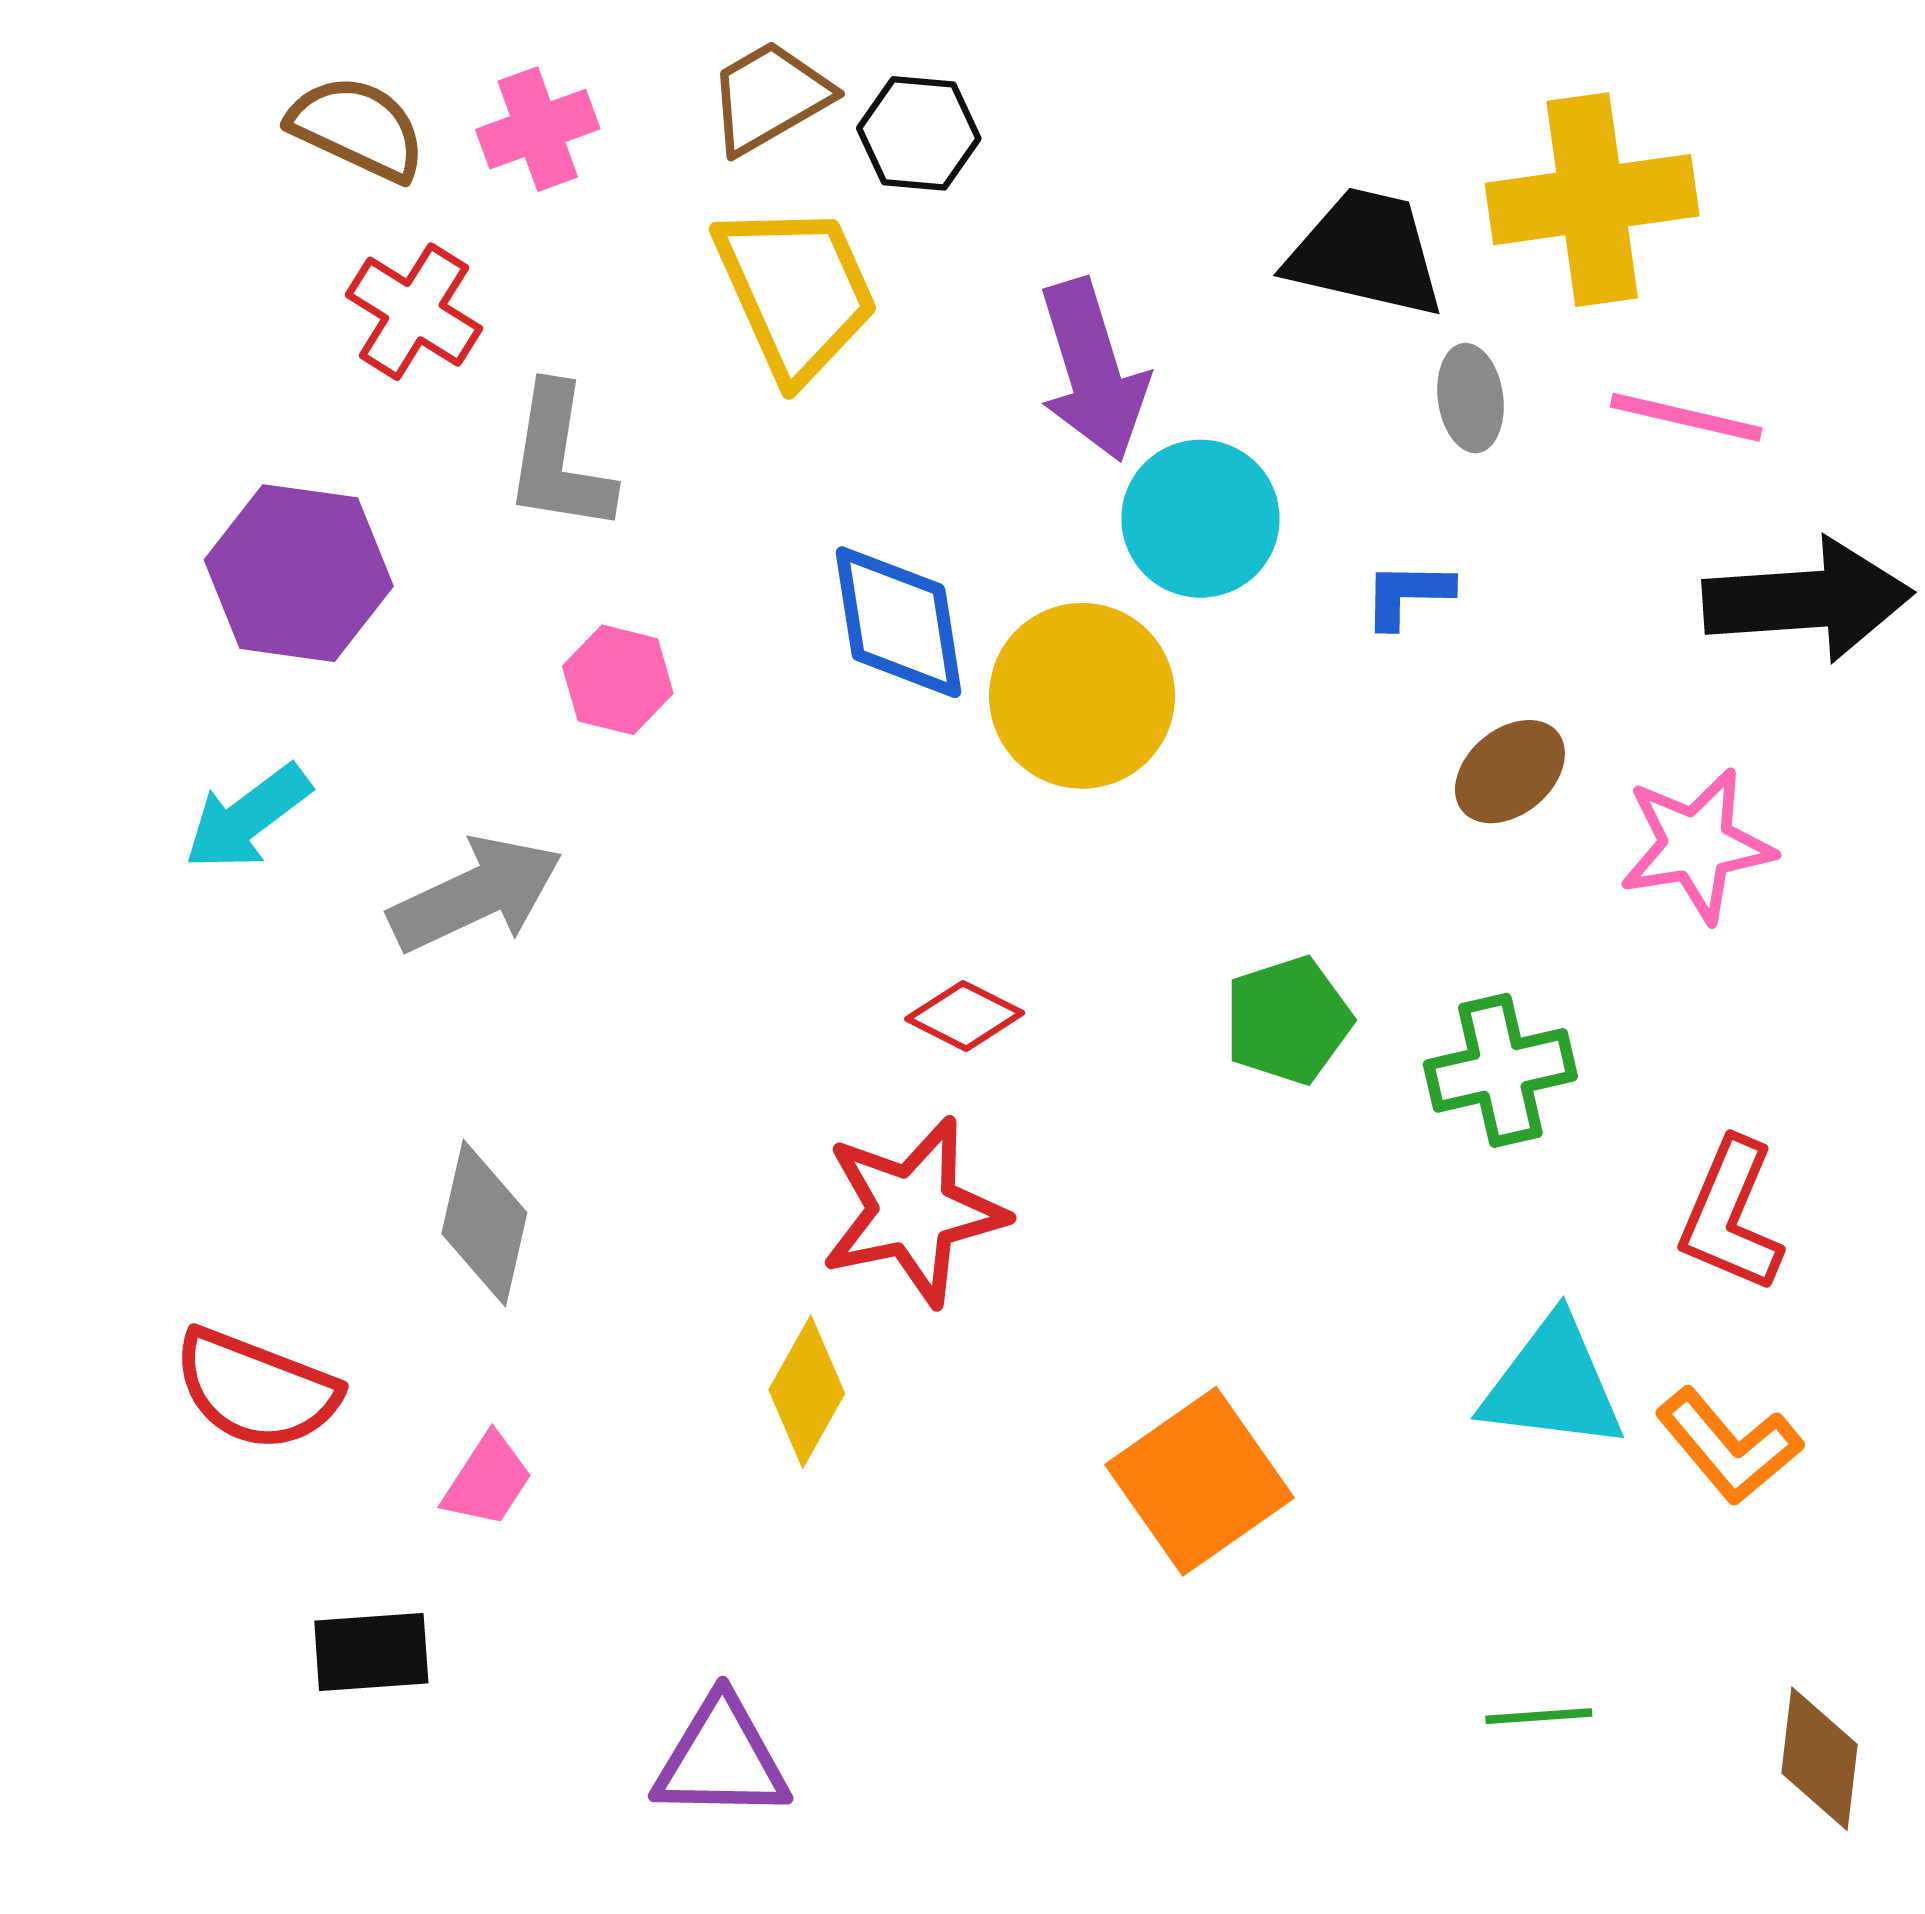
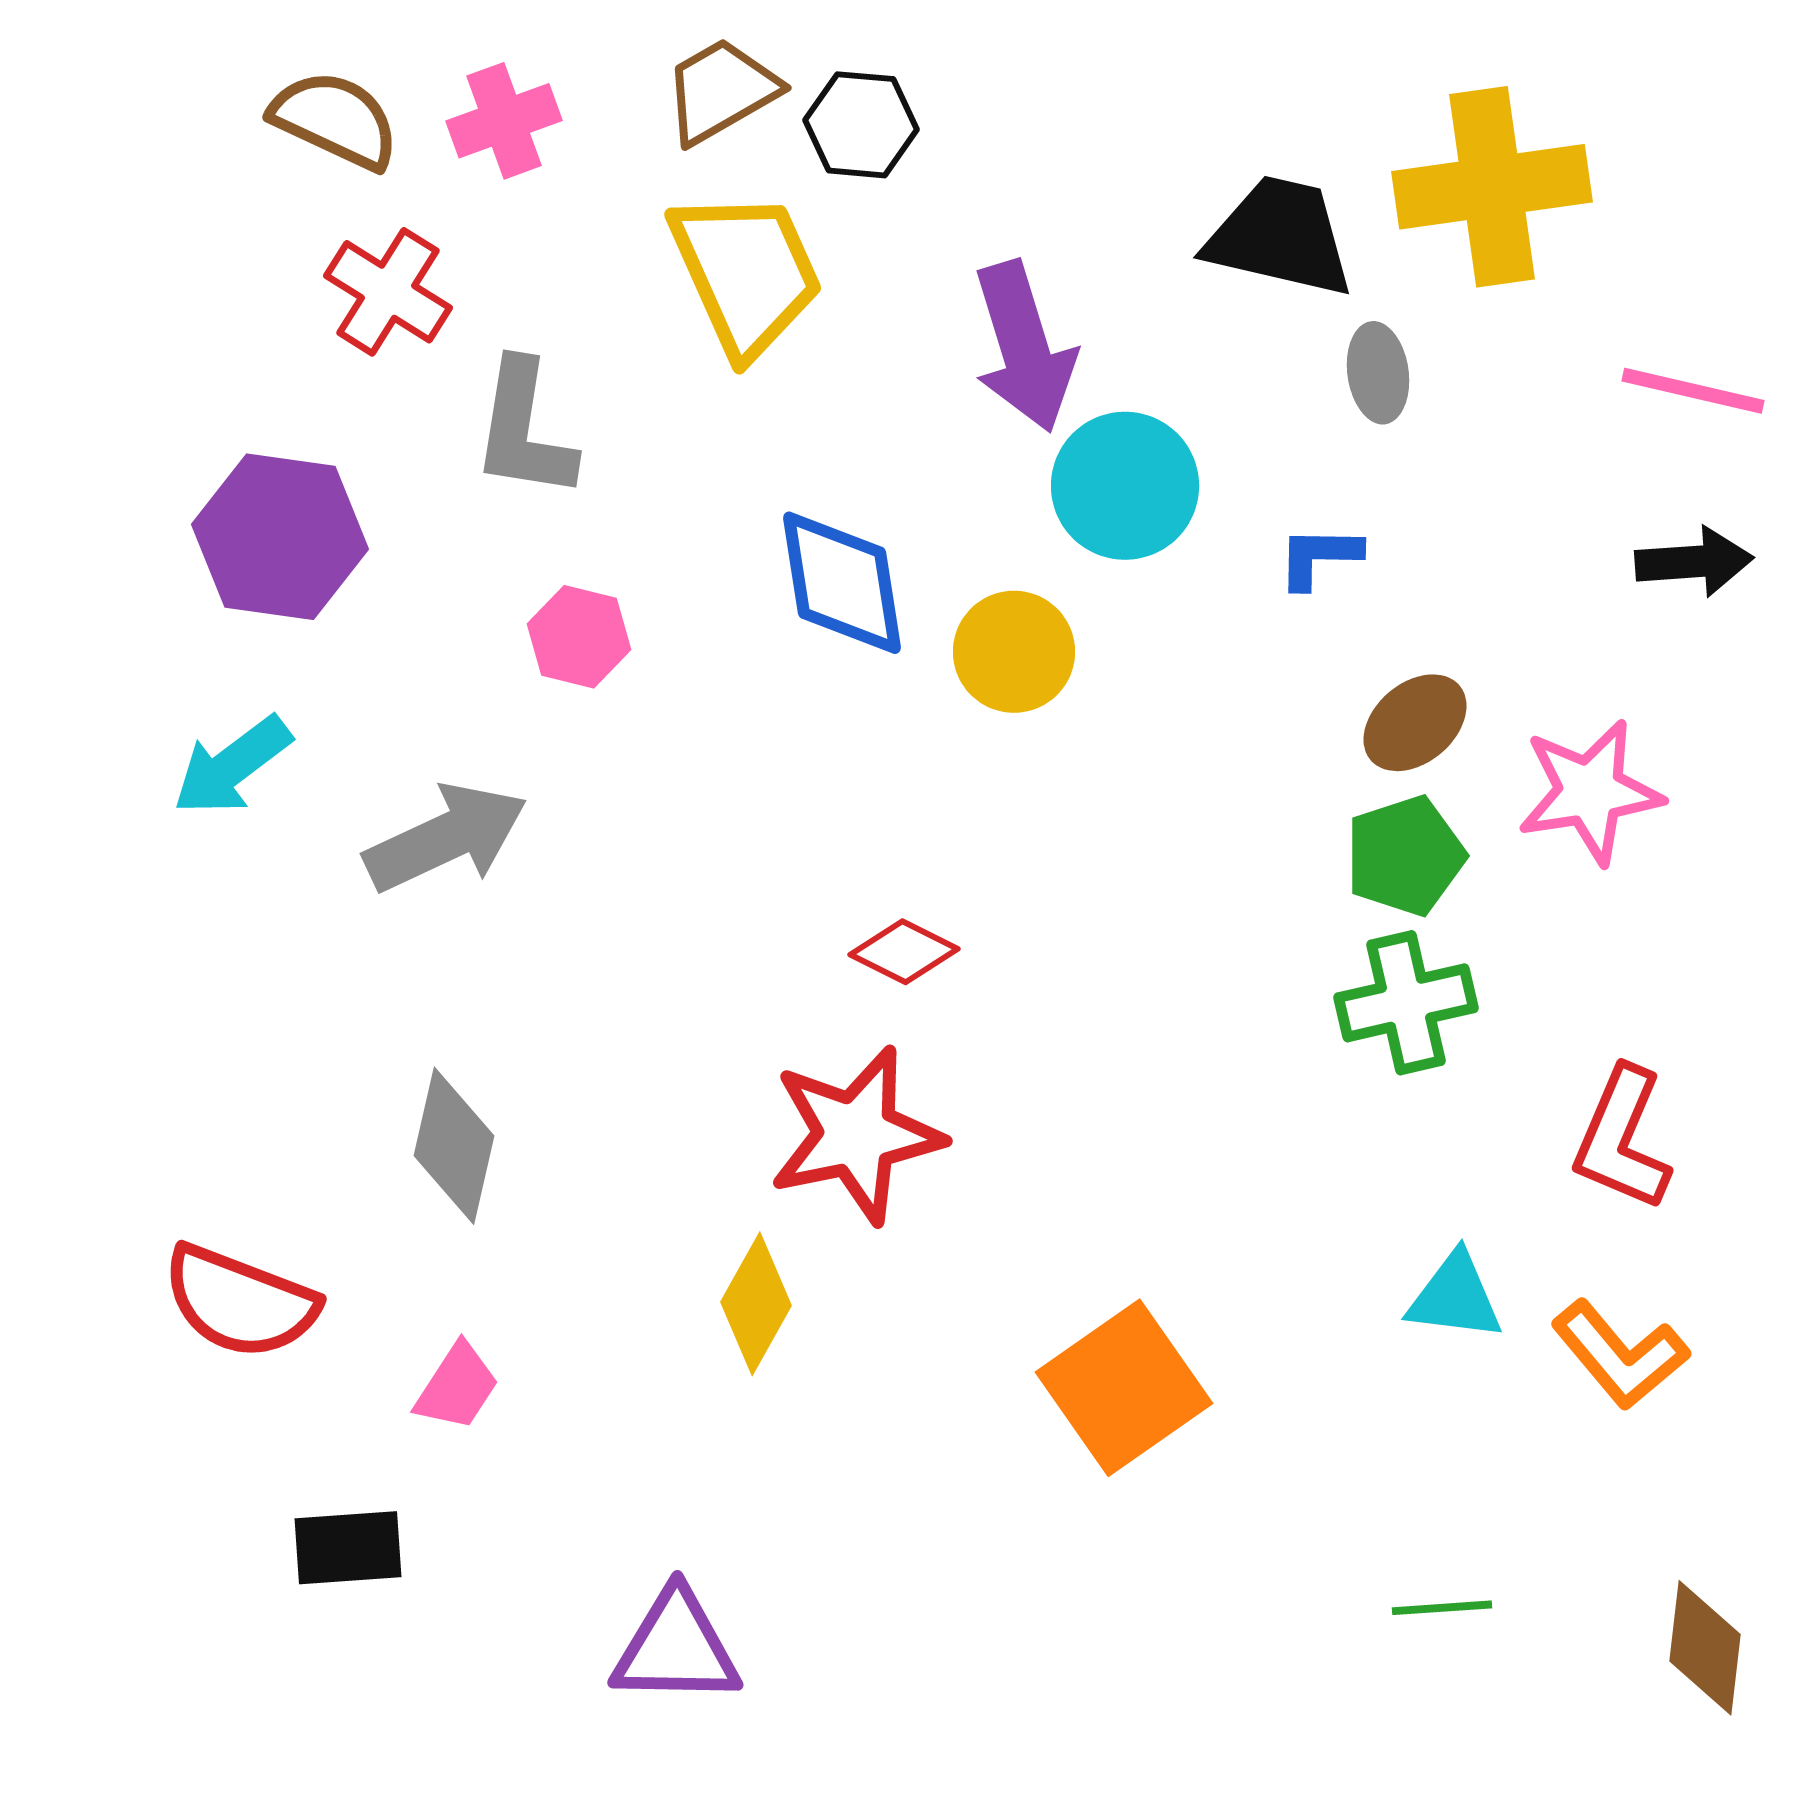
pink line: (1686, 417) -> (1693, 391), moved
black arrow: (1808, 600) -> (1694, 562), size x0.6
yellow circle: (1082, 696) -> (1014, 652), size x0.7
green pentagon: (1288, 1020) -> (1405, 856), moved
cyan triangle: (1553, 1384) -> (1455, 1297), size x0.7

